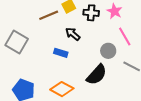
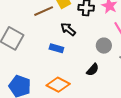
black semicircle: (97, 75) -> (93, 70), size x0.6

